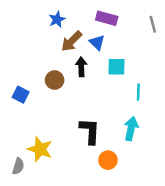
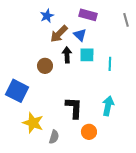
cyan square: (116, 67) -> (87, 55), moved
cyan line: (138, 92) -> (110, 64), moved
blue square: (21, 95) -> (17, 91), moved, size x1.6
gray semicircle: (18, 166) -> (54, 137), moved

